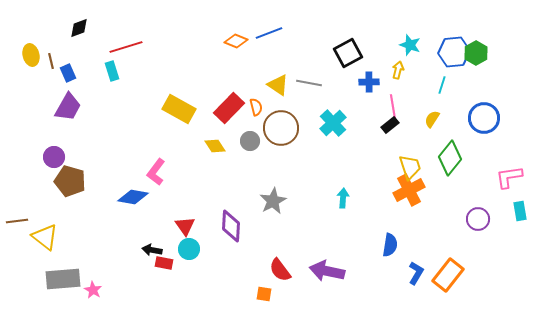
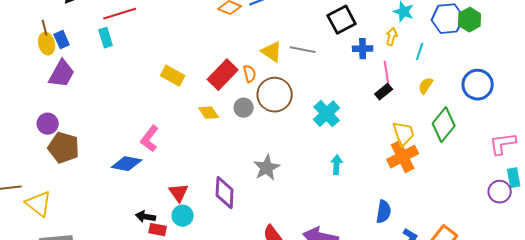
yellow ellipse: (31, 55) -> (47, 44), moved
cyan line: (442, 85) -> (420, 52), moved
yellow rectangle: (179, 109) -> (173, 76), size x0.7
cyan cross: (333, 123) -> (327, 114), moved
purple circle: (478, 219) -> (500, 192), moved

